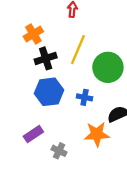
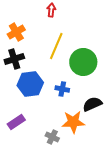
black cross: (46, 58) -> (14, 59), moved
gray cross: (59, 151) -> (52, 137), moved

